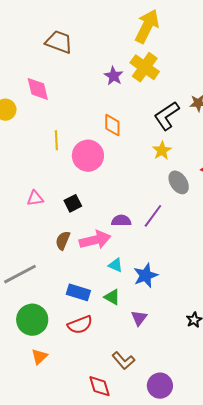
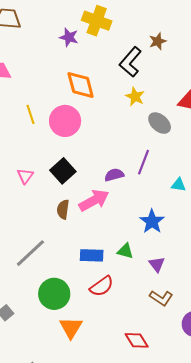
orange diamond: (112, 125) -> (81, 85), size x1.4
pink triangle: (35, 198) -> (25, 176), turned -30
black square: (73, 203) -> (63, 171), size x1.4
cyan triangle: (115, 265) -> (179, 185), moved
orange triangle: (39, 357) -> (71, 328), size x1.4
brown L-shape: (123, 361) -> (161, 298), moved

